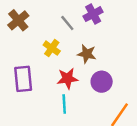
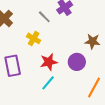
brown star: (87, 54) -> (93, 41), moved
cyan line: (64, 104) -> (48, 83), turned 49

